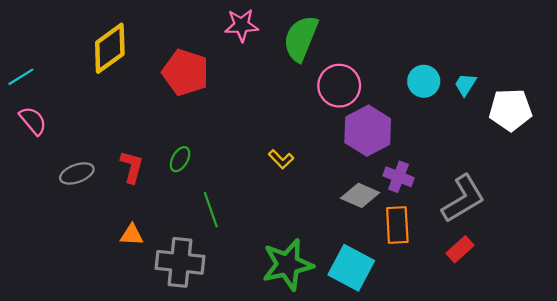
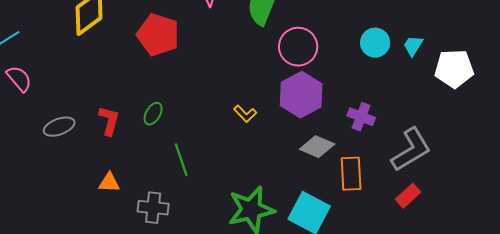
purple hexagon: (368, 131) -> (301, 95), moved
purple cross: (398, 177) -> (361, 117), moved
gray cross: (180, 262) -> (153, 208), size x0.7

